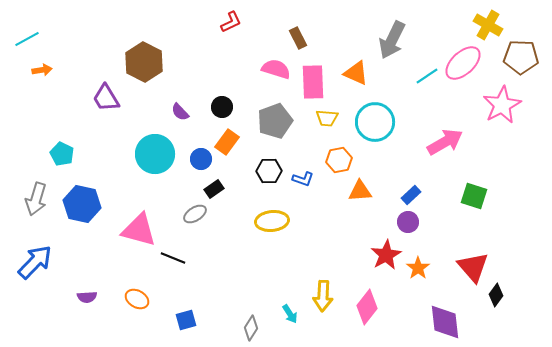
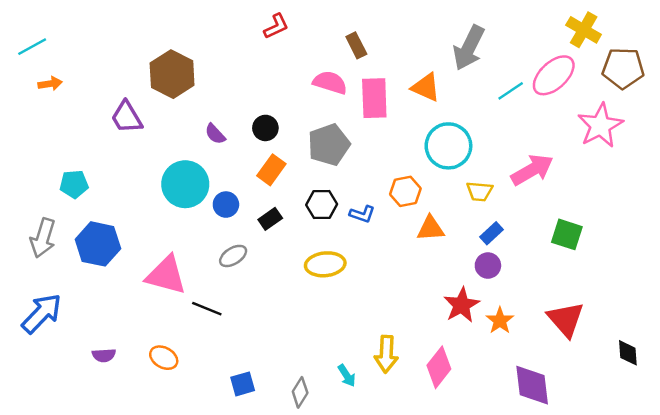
yellow trapezoid: (327, 118) -> (480, 191), moved
cyan pentagon: (62, 154) -> (74, 184), turned -30
blue circle: (201, 159) -> (226, 205), moved
black rectangle: (214, 189) -> (270, 219), moved
black diamond: (496, 295) -> (628, 353), moved, turned -40
blue square: (186, 320) -> (243, 384), moved

